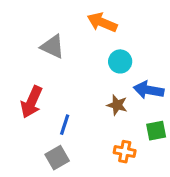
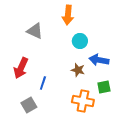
orange arrow: (102, 22) -> (68, 15), turned -108
orange cross: (125, 152) -> (83, 101), size x1.5
gray square: (57, 158) -> (29, 105), moved

